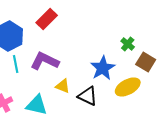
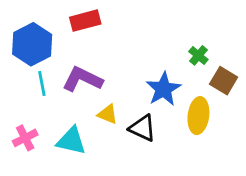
red rectangle: (47, 19) -> (85, 21), turned 30
yellow ellipse: (128, 87) -> (198, 116), turned -55

